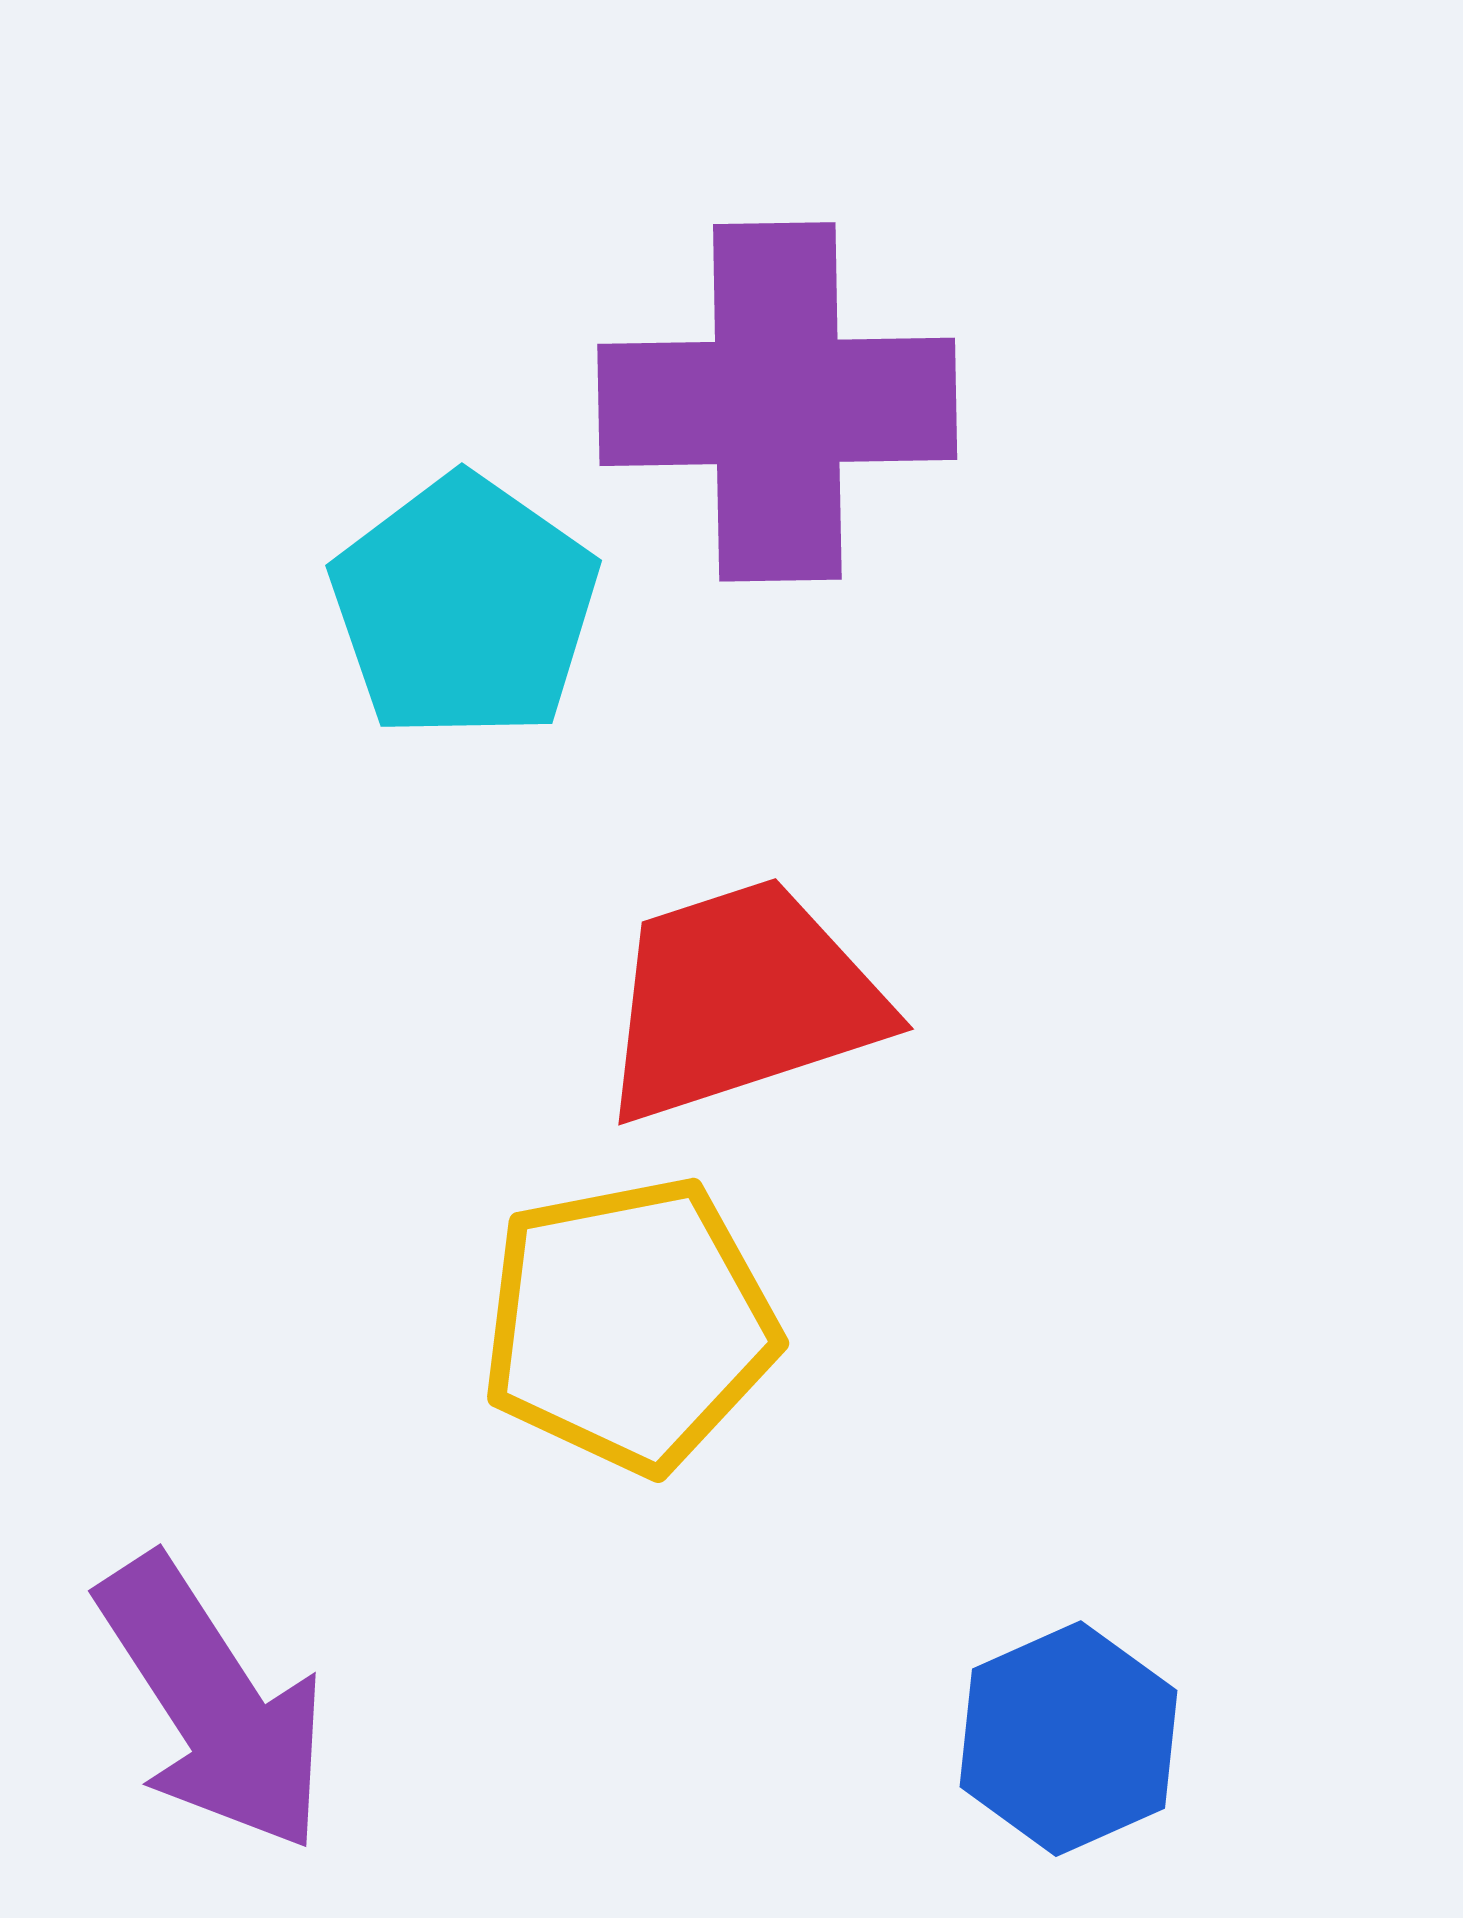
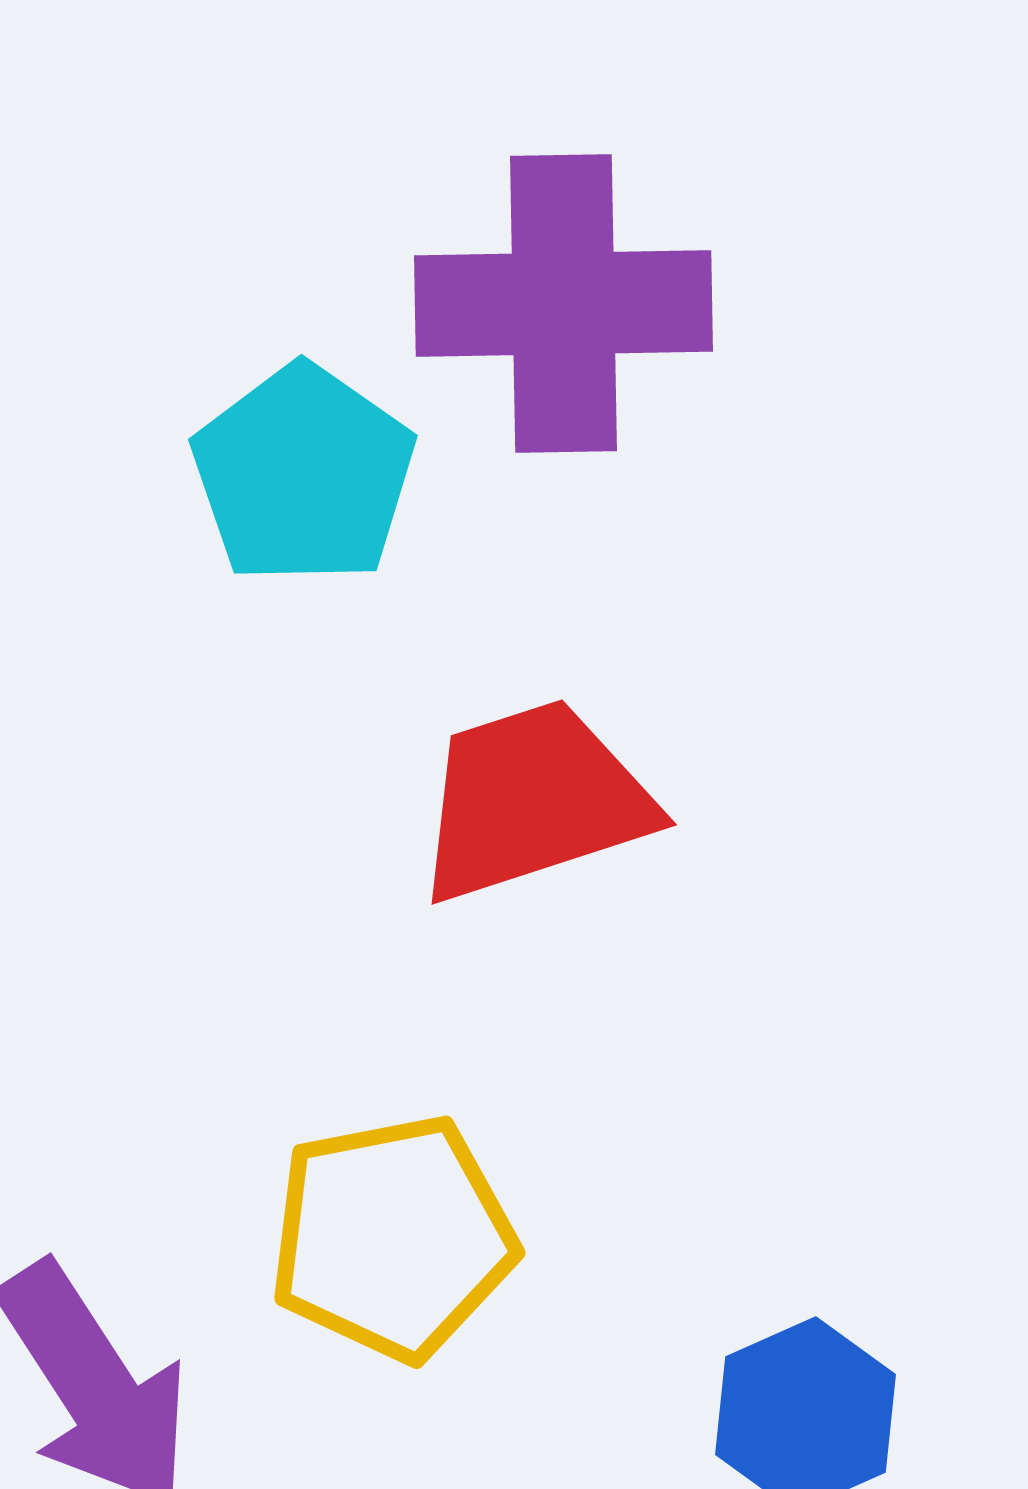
yellow pentagon: (629, 1325) -> (393, 1238), moved

